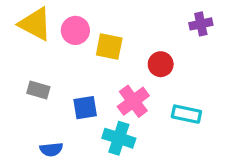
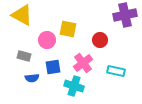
purple cross: (201, 24) -> (125, 15), size x1.6
pink circle: (75, 30) -> (47, 40), moved
blue semicircle: (51, 149) -> (32, 78), moved

